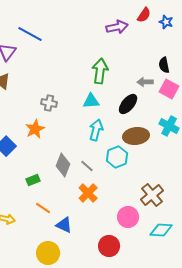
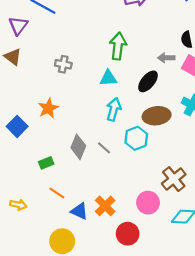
gray cross: (49, 103) -> (63, 64), moved
orange cross: (88, 193) -> (105, 206), moved

